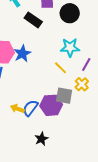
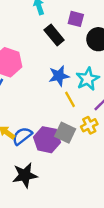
cyan star: (70, 47) -> (88, 79), turned 30
blue star: (22, 54) -> (59, 76), moved
black star: (41, 139) -> (25, 175), size x1.5

